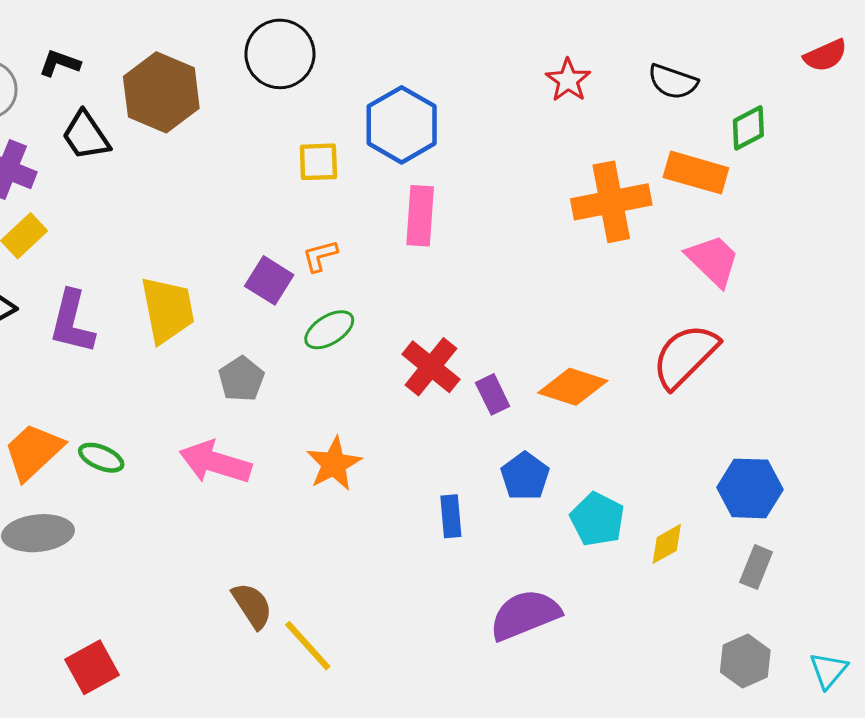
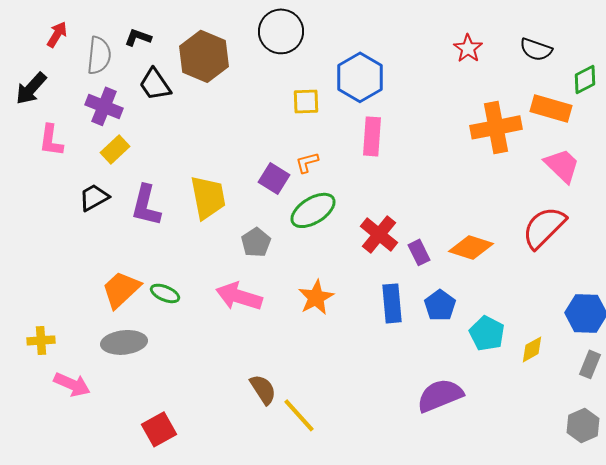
green ellipse: (329, 330) -> (313, 210), size x1.4
blue rectangle: (451, 516) -> (392, 303), moved, size x1.4

